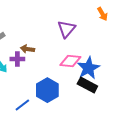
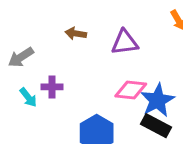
purple triangle: (66, 29) -> (125, 42), turned 42
brown arrow: (27, 49) -> (76, 33), moved

